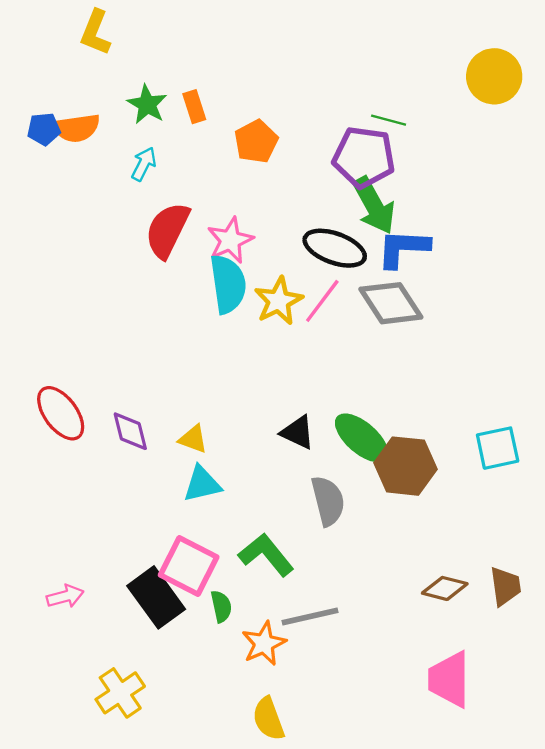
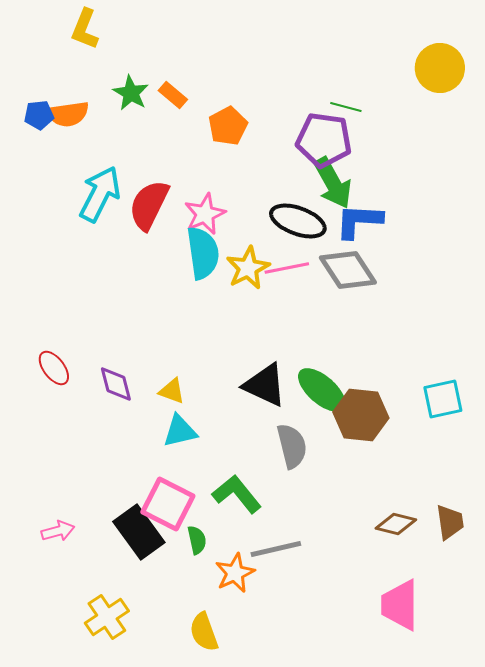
orange rectangle: (194, 107) -> (173, 95), turned -32
cyan arrow: (144, 164) -> (100, 194), moved, size x1.8
pink line: (322, 301) -> (287, 268), turned 42
red ellipse: (61, 413) -> (54, 368), size x0.7
black triangle: (298, 432) -> (265, 385), size x1.4
yellow semicircle: (268, 719) -> (204, 632), moved

